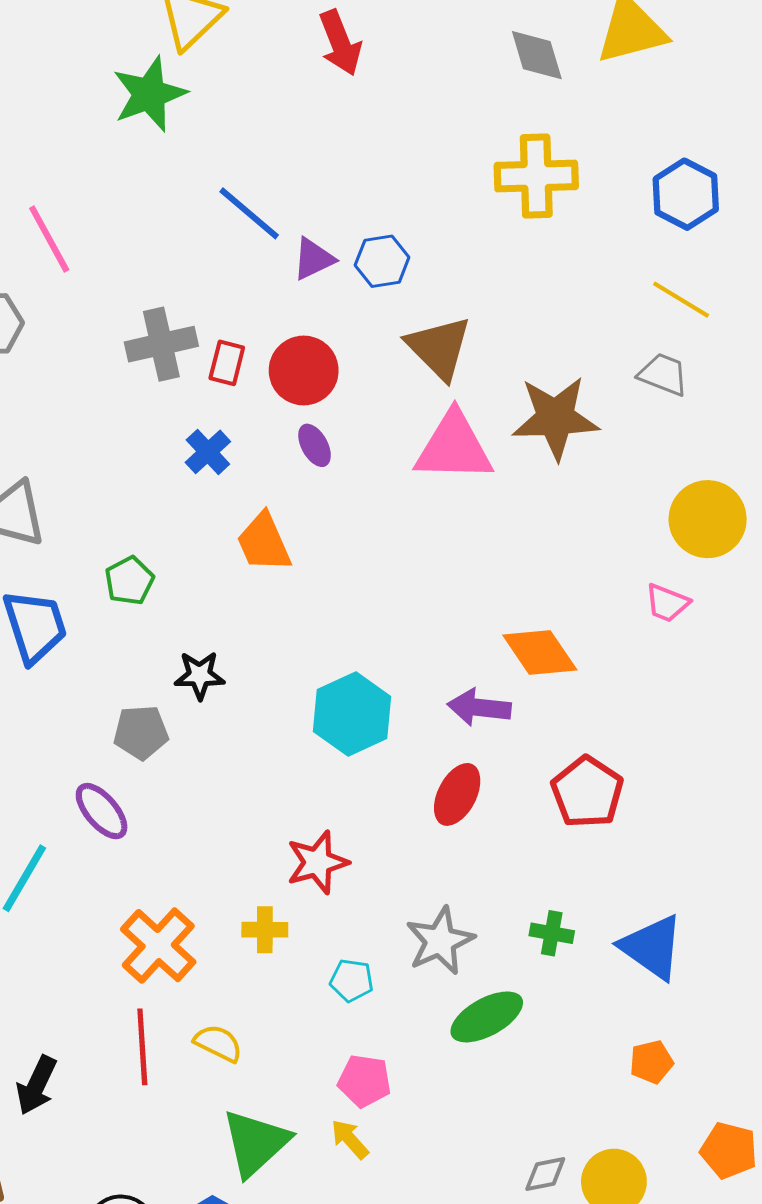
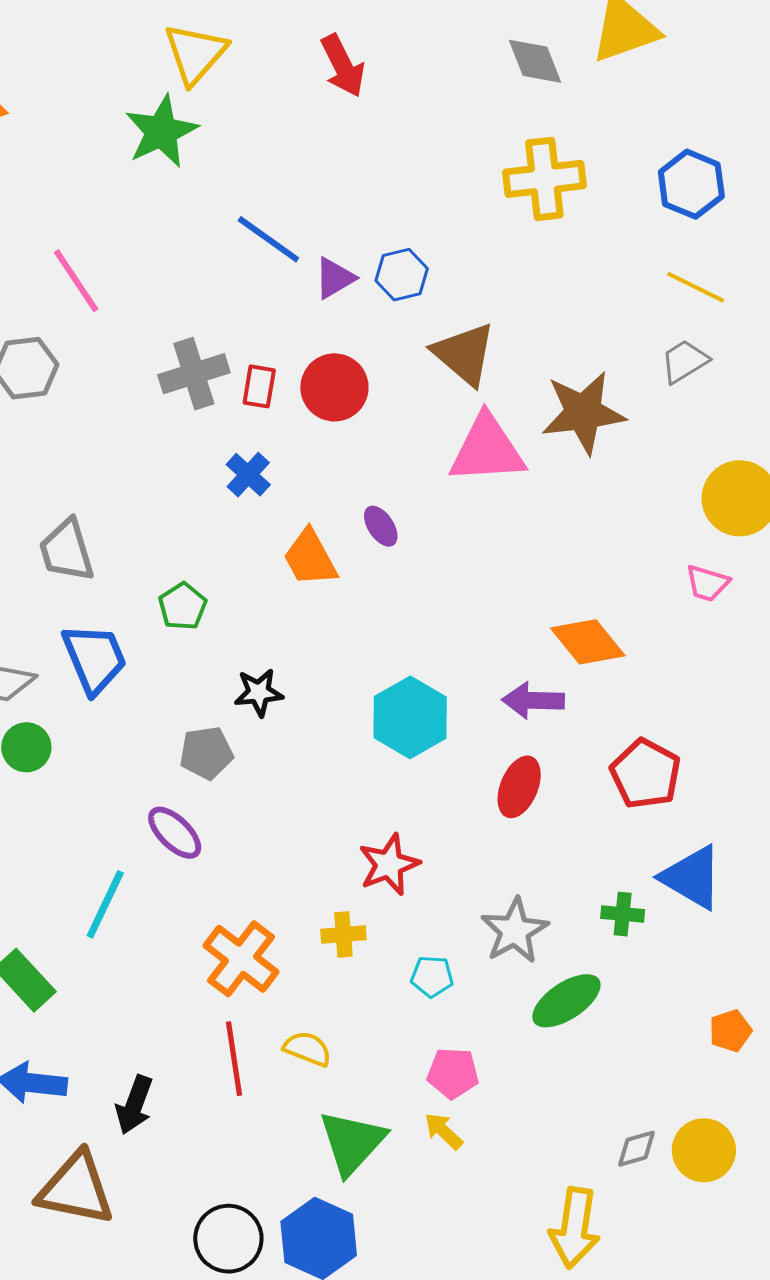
gray trapezoid: (663, 374) -> (685, 361), turned -48
purple ellipse: (315, 445) -> (381, 526), moved
blue triangle: (652, 947) -> (692, 877), moved

